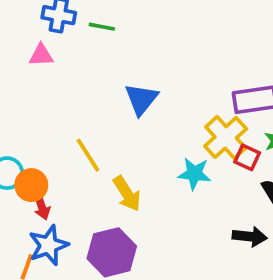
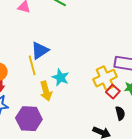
blue triangle: (141, 99) -> (40, 50), moved
cyan star: (194, 174) -> (60, 77), moved

